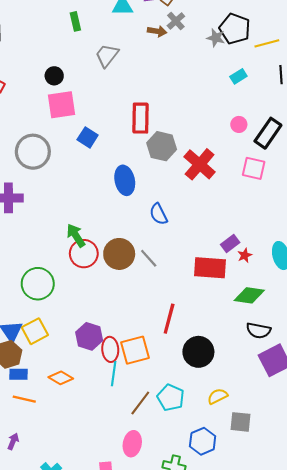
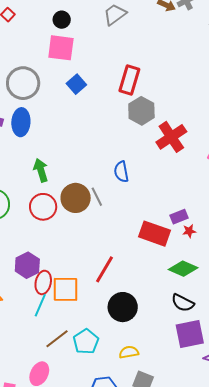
blue ellipse: (125, 180) -> (21, 122), moved
red circle: (84, 254) -> (43, 207), moved
gray line: (149, 258) -> (97, 197), moved

